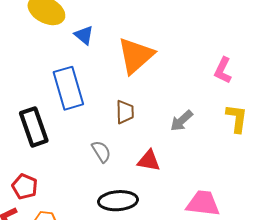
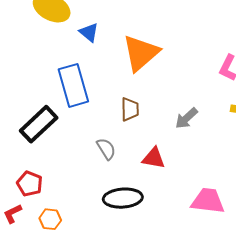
black rectangle: (34, 127) -> (39, 124), turned 66

